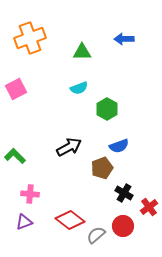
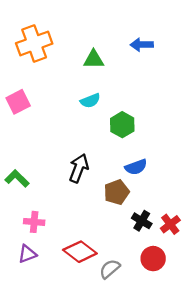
black arrow: (69, 147) -> (79, 168), turned -40
red cross: (149, 207) -> (170, 224), moved
red circle: (123, 226) -> (153, 259), moved

